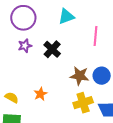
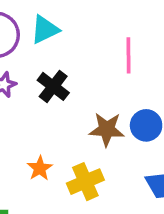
cyan triangle: (66, 16) -> (45, 30), moved
yellow cross: (83, 103) -> (85, 182), moved

